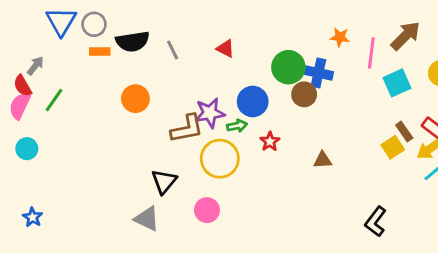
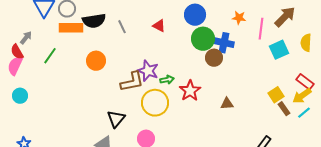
orange rectangle: (100, 51) -> (71, 28), size x1.6
green line: (54, 100) -> (50, 56), moved
blue circle: (253, 101) -> (195, 15), moved
purple star: (210, 113) -> (148, 71), turned 30
brown rectangle: (404, 132) -> (284, 109), moved
red star: (270, 142) -> (190, 91), size x1.5

